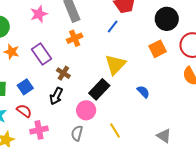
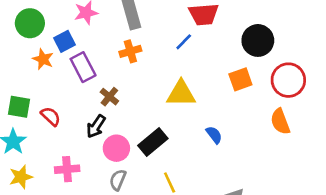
yellow triangle: (115, 64) -> (181, 94), turned 40
blue square: (25, 87) -> (65, 41), moved
black rectangle: (99, 89) -> (153, 142), moved
pink circle: (86, 110) -> (116, 148), moved
red semicircle: (24, 111) -> (51, 116), moved

